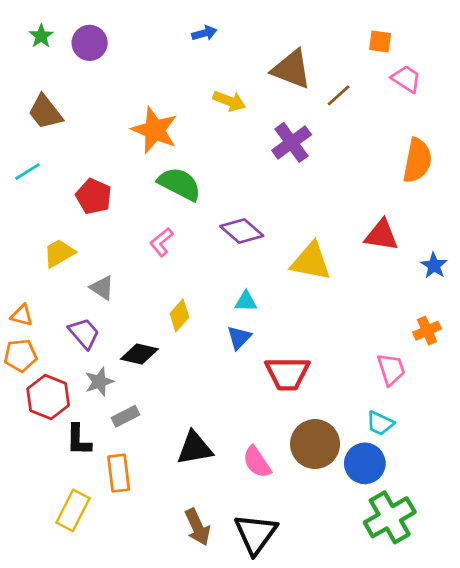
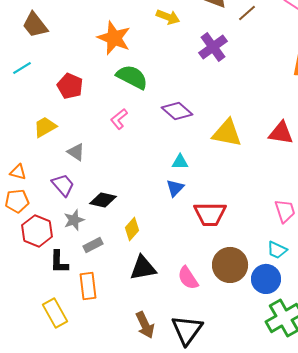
red triangle: (381, 235) -> (281, 133), moved
yellow diamond: (179, 315) -> (132, 229), moved
yellow rectangle: (73, 510) -> (55, 313), turned -56

